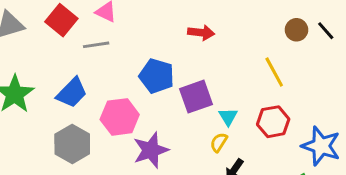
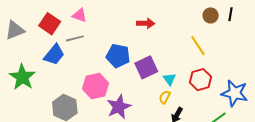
black line: (326, 31) -> (231, 14), turned 56
blue trapezoid: (72, 93) -> (54, 55), moved

